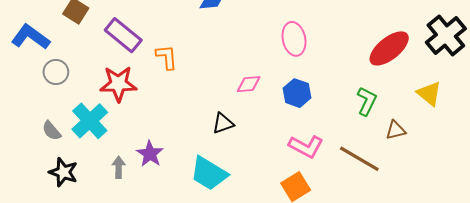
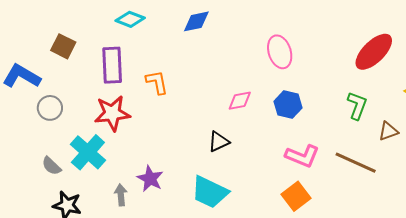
purple rectangle: (123, 35) -> (112, 65), turned 54

